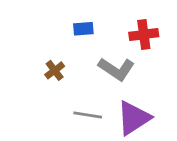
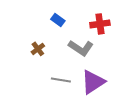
blue rectangle: (83, 29) -> (58, 20), turned 40

